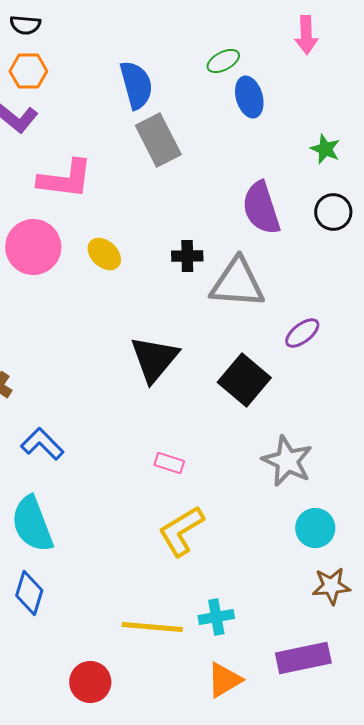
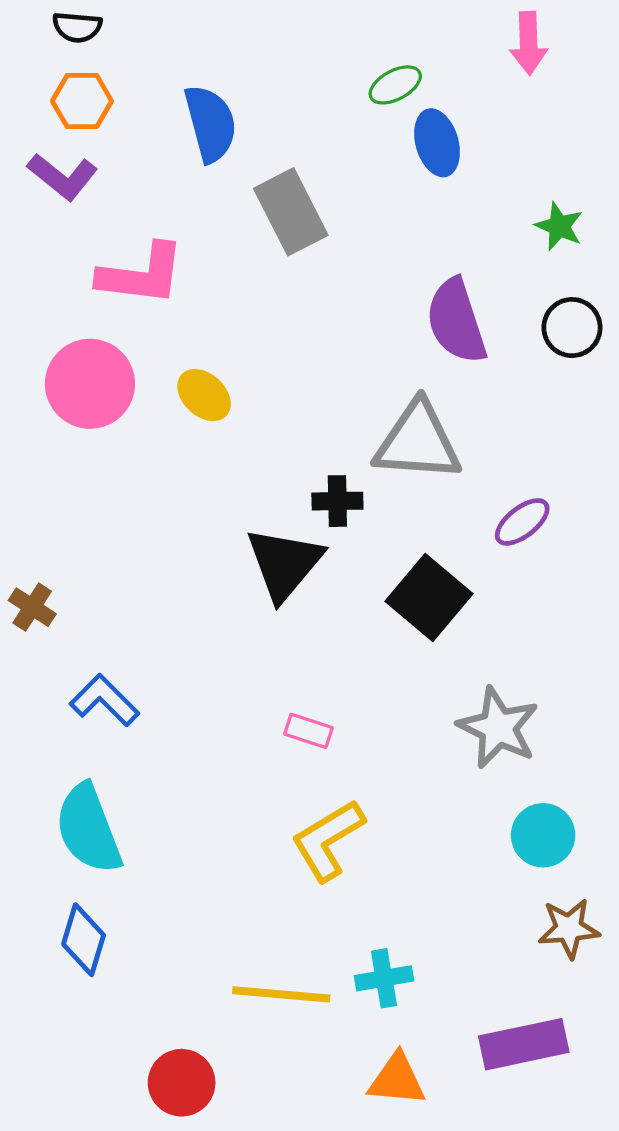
blue semicircle: (136, 85) -> (210, 123), moved
black cross: (187, 256) -> (337, 501), moved
orange triangle: (224, 680) -> (397, 1079), turned 36

